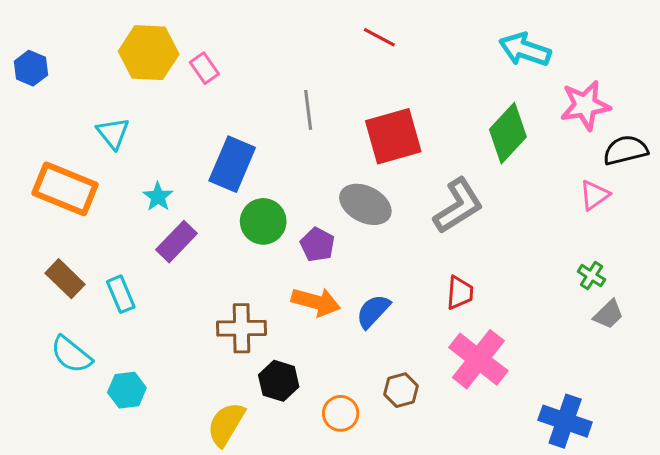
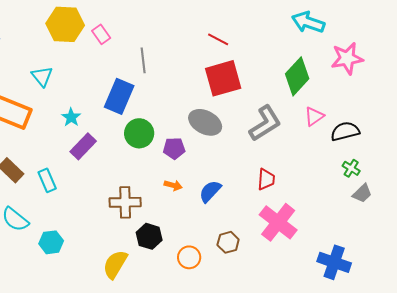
red line: (379, 37) -> (218, 39), moved
gray line: (308, 110) -> (143, 60), moved
black semicircle: (625, 150) -> (345, 131), moved
pink triangle: (595, 195) -> (314, 116), moved
purple pentagon: (317, 245) -> (174, 148), turned -30
orange arrow: (316, 302) -> (173, 185), size x0.6

